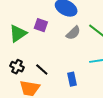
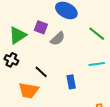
gray semicircle: (73, 33) -> (58, 39), moved
black cross: (17, 67) -> (11, 60), moved

